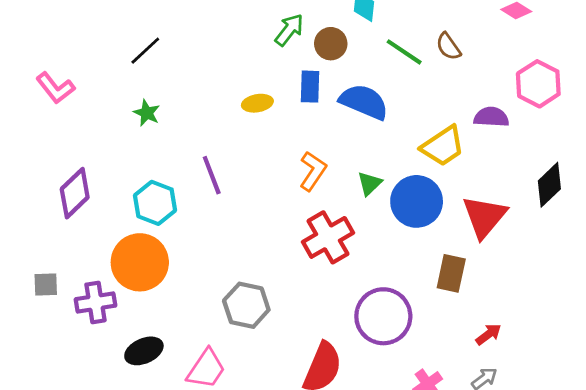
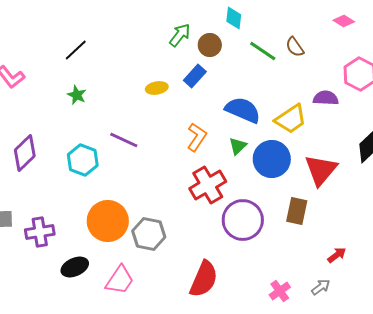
blue rectangle: (310, 87) -> (195, 76), turned 40
blue semicircle: (364, 102) -> (243, 110), moved
purple line: (212, 175) -> (124, 140), turned -44
orange circle: (140, 262) -> (108, 221), moved
purple circle: (383, 316) -> (243, 220), moved
red arrow: (489, 334) -> (337, 255), moved

